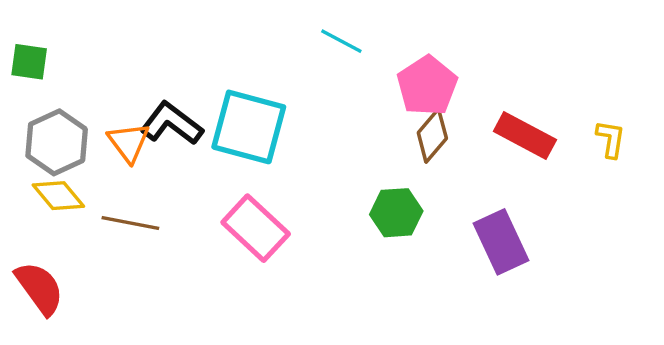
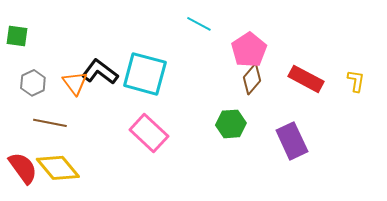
gray hexagon: (57, 142) -> (33, 83), size x0.7
yellow diamond: (58, 196) -> (58, 168), moved, size x1.4
brown line: (130, 223) -> (50, 123), moved

